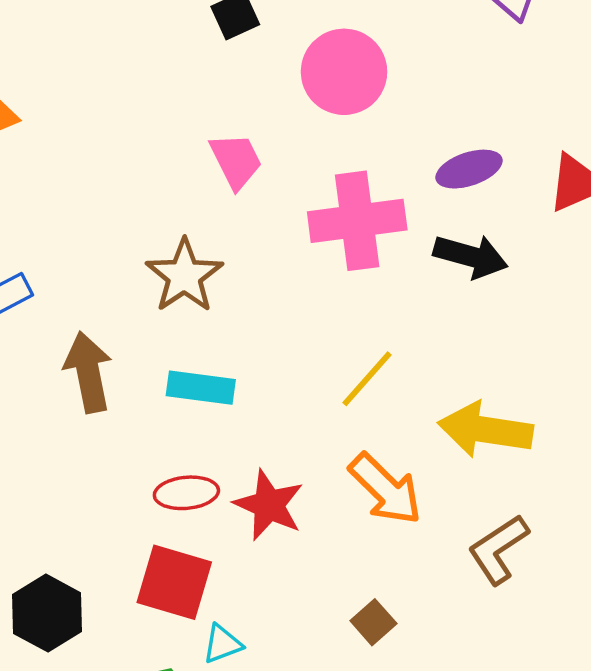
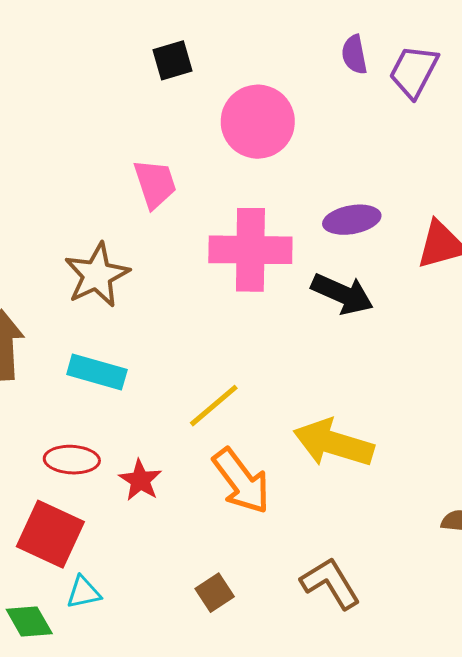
yellow line: (367, 379) -> (214, 406), moved
red star: (269, 505) -> (140, 480), size x0.7
brown L-shape: (498, 549) -> (330, 583), moved, turned 84

